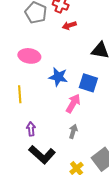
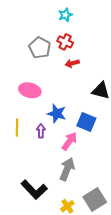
purple arrow: (31, 129) -> (41, 131), moved
gray arrow: (73, 131) -> (67, 169), size x1.6

